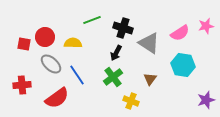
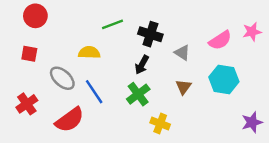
red circle: (45, 37) -> (35, 16), moved
gray triangle: (149, 43) -> (182, 53), size x0.6
brown triangle: (150, 79) -> (183, 87), moved
red cross: (22, 85) -> (27, 104), turned -30

